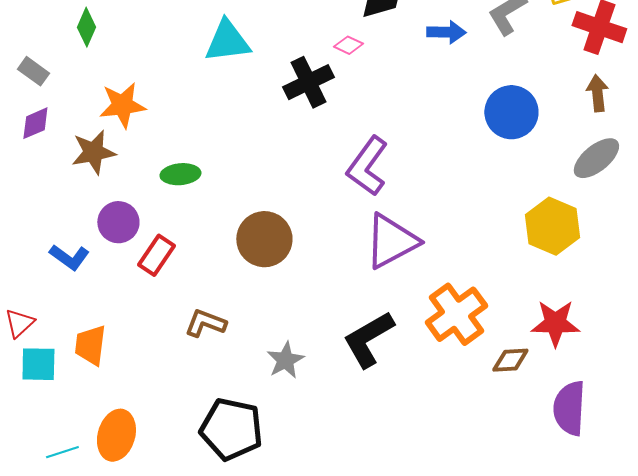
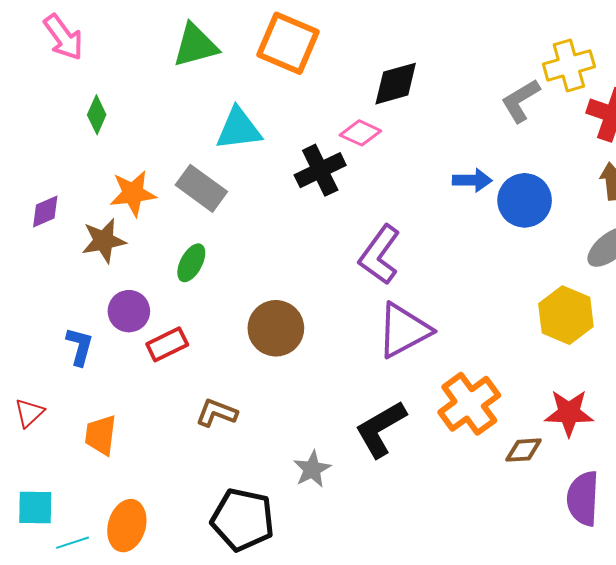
blue arrow: (446, 32) -> (472, 180), moved
pink diamond: (348, 45) -> (360, 133), size x1.4
gray rectangle: (33, 71) -> (201, 188), moved, size x1.6
green ellipse: (180, 174) -> (191, 263), turned -57
red rectangle: (156, 255) -> (167, 344), turned 30
blue L-shape: (69, 257) -> (80, 346), turned -111
gray star: (285, 360) -> (312, 469), moved
cyan square: (38, 364) -> (35, 507), moved

